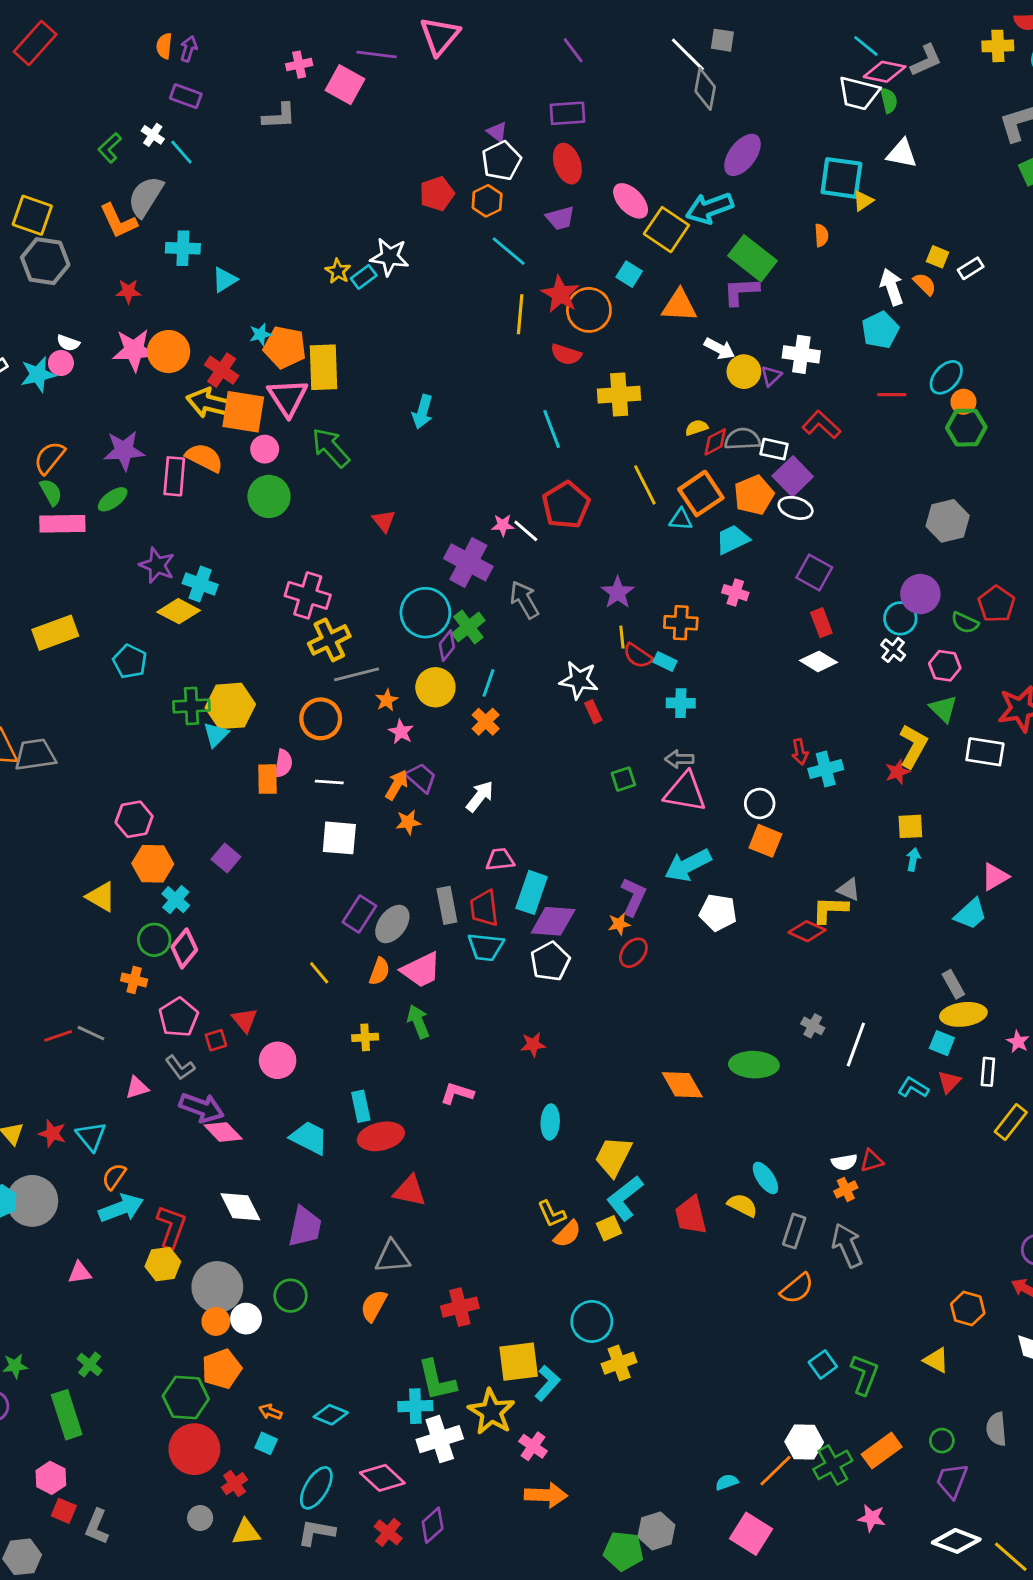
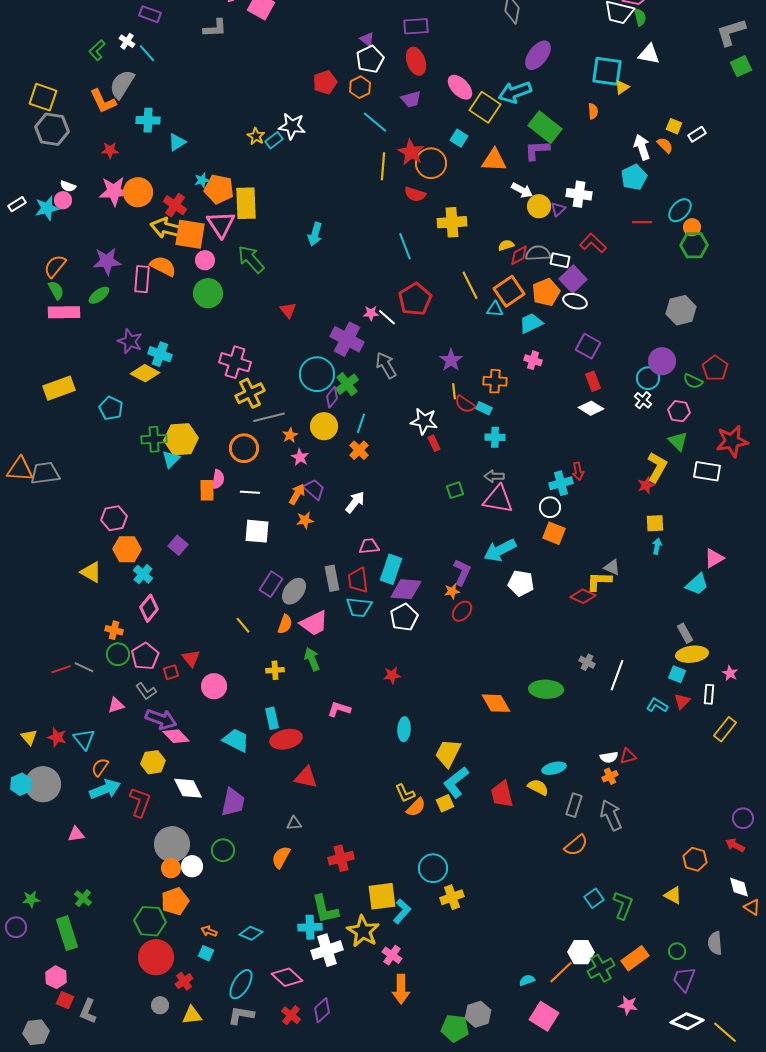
cyan cross: (826, 769) -> (561, 483), moved
green circle: (154, 940) -> (118, 654), moved
cyan ellipse: (765, 1178) -> (554, 768), turned -70
gray triangle: (392, 1257) -> (294, 823), size x0.6
yellow hexagon: (163, 1264) -> (153, 762), moved
orange arrow: (546, 1495) -> (401, 989), turned 88

